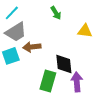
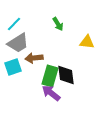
green rectangle: (48, 81) -> (50, 76), moved
purple arrow: (77, 82) -> (51, 93), moved, turned -48

